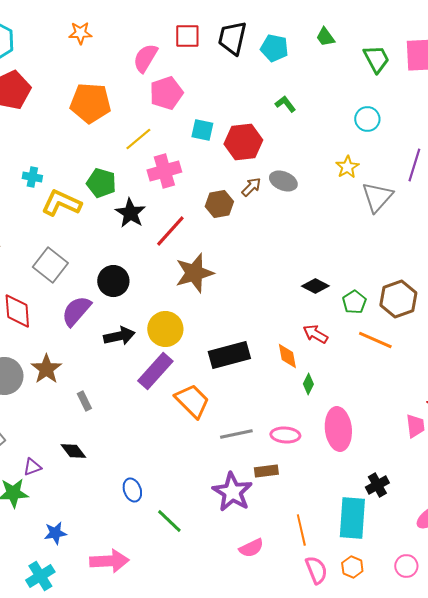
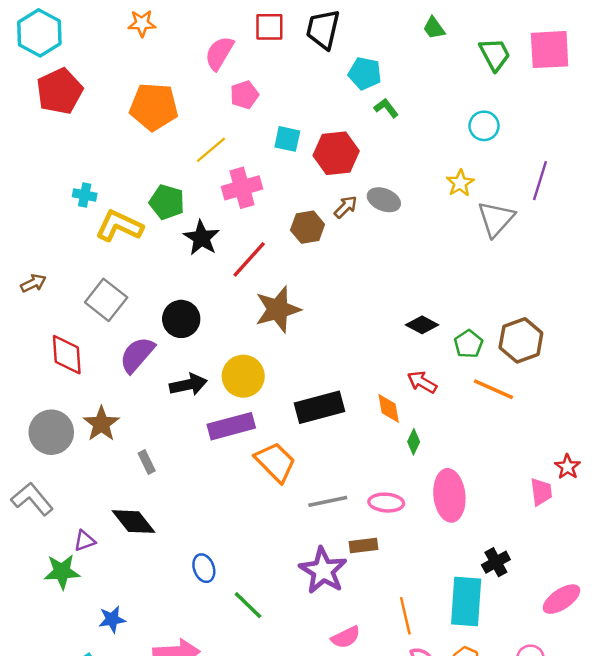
cyan pentagon: (274, 48) -> (365, 73), moved
pink pentagon: (166, 93) -> (244, 95), size x0.7
purple rectangle: (155, 371) -> (231, 426), turned 33
black diamond: (73, 451) -> (134, 522), size x1.4

